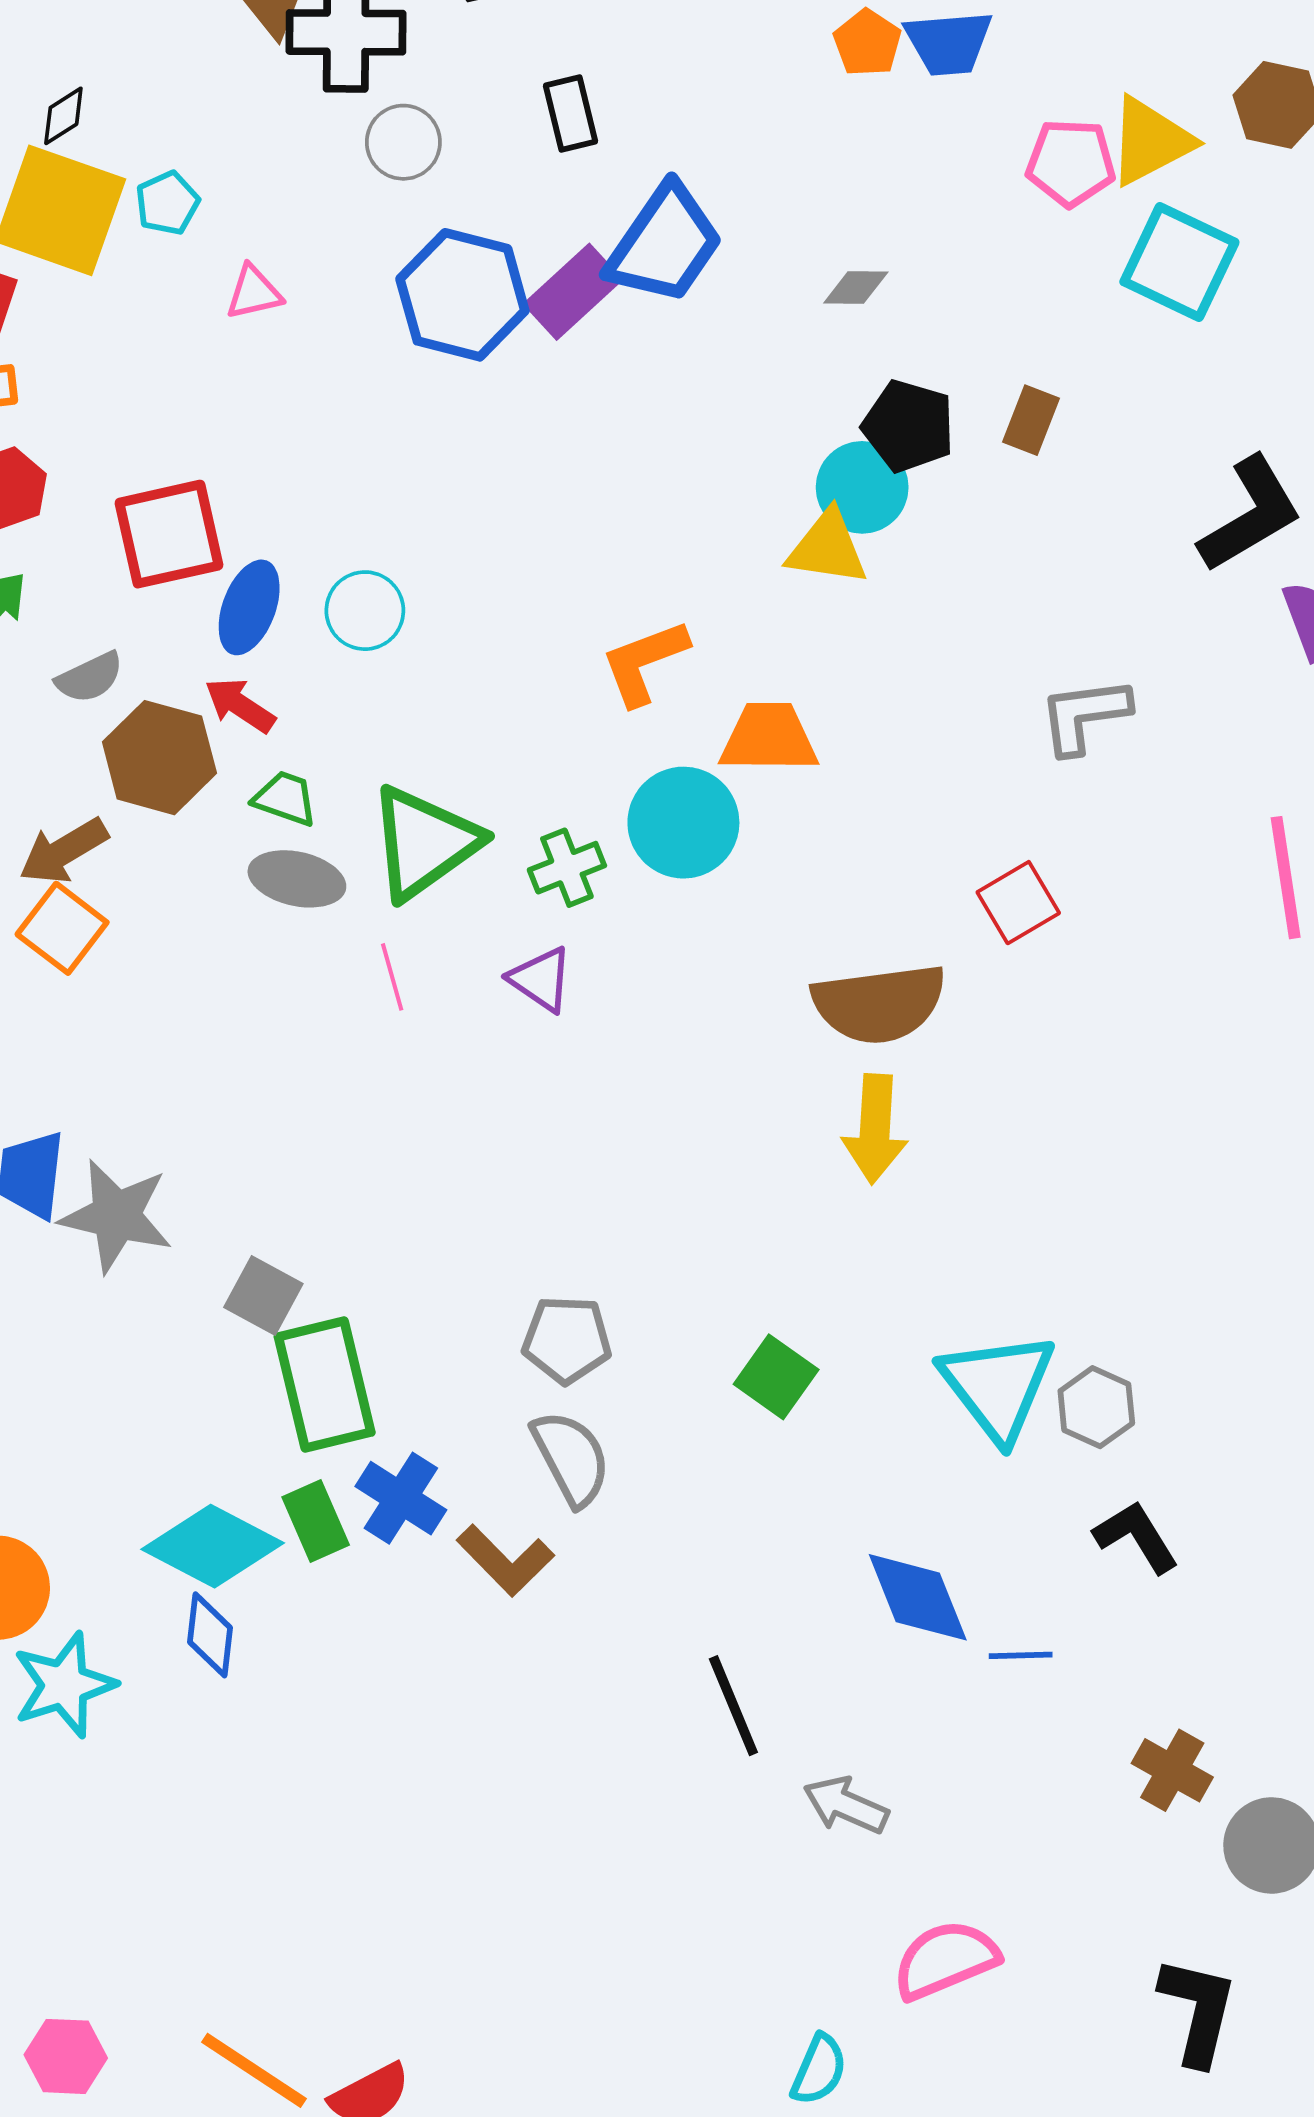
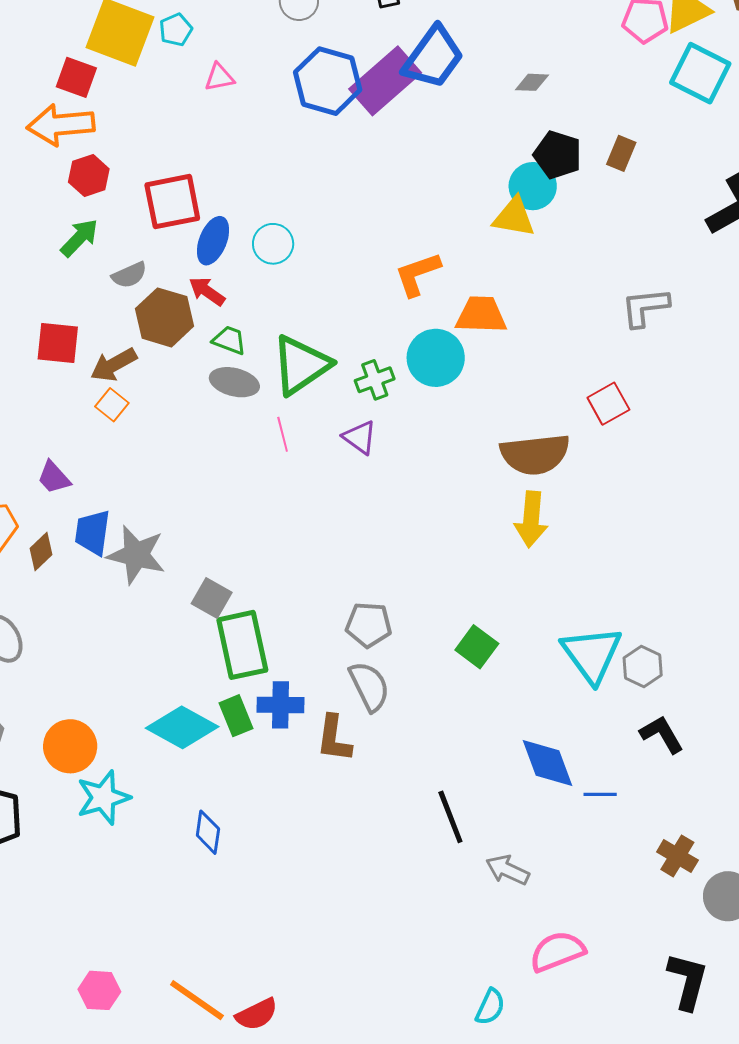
purple rectangle: (573, 292) -> (385, 81), size x1.4
orange square: (62, 928) -> (112, 405), size x0.7
blue cross: (401, 1498) -> (281, 705), turned -33
brown L-shape: (505, 1560) -> (334, 738), turned 51
blue diamond: (210, 1635) -> (208, 832), moved

